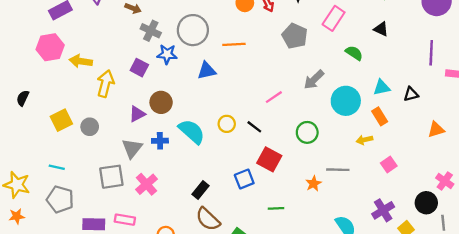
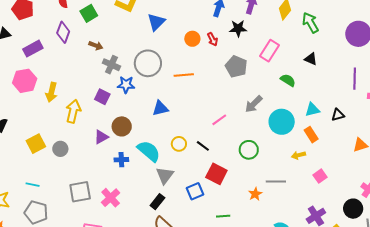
yellow arrow: (81, 61) -> (51, 92), turned -84
blue triangle: (207, 71) -> (160, 108), moved
gray triangle: (132, 148) -> (165, 175), moved

